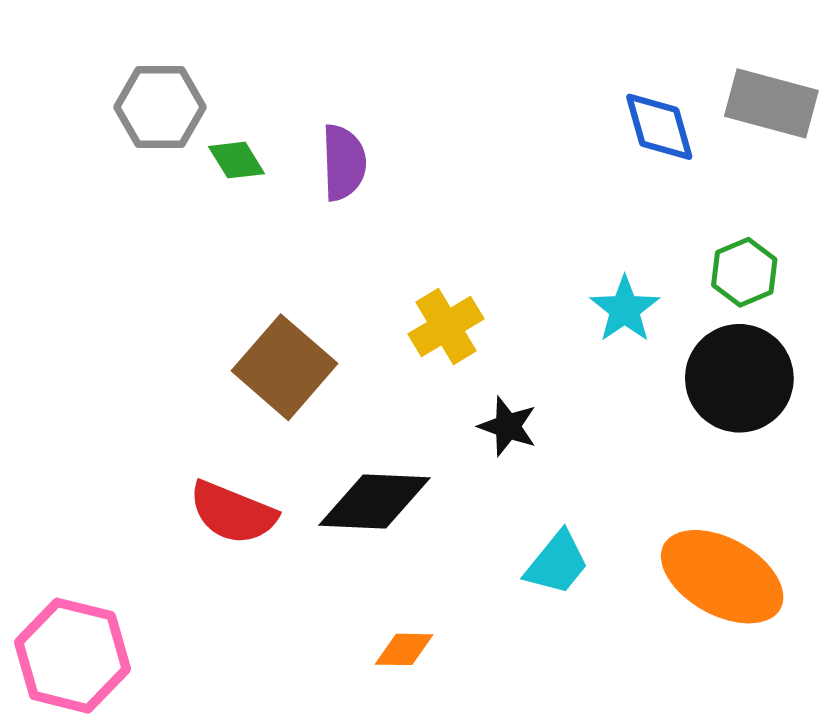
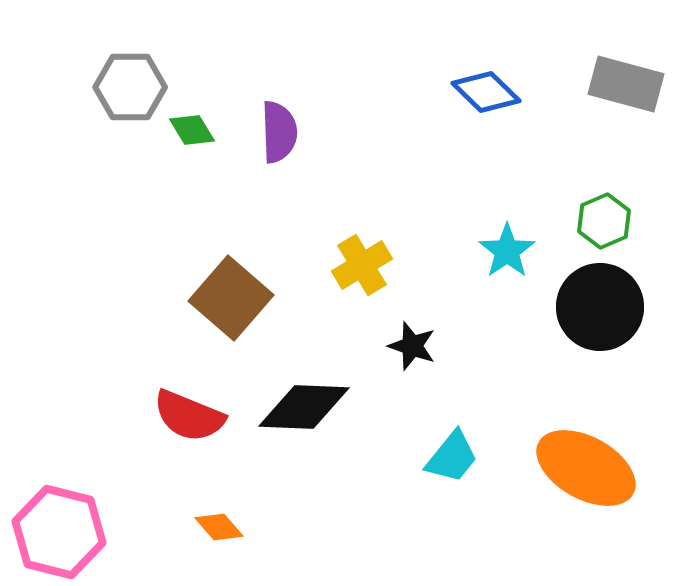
blue diamond: (659, 127) -> (486, 92), moved, turned -30
orange diamond: (404, 649) -> (219, 527), moved, turned 48

